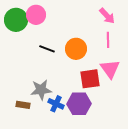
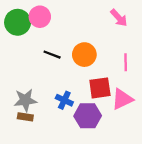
pink line: (108, 40) -> (126, 62), moved
pink triangle: (110, 69) -> (122, 99), moved, turned 40
gray star: (41, 90) -> (25, 100), moved
blue cross: (56, 104) -> (64, 100), moved

